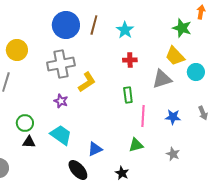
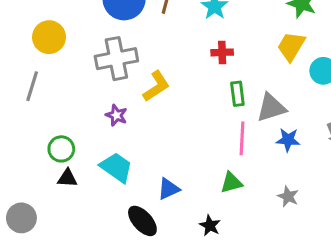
yellow trapezoid: (175, 56) -> (291, 46), turned 75
gray triangle: (162, 79) -> (271, 108), moved
green rectangle: (128, 95) -> (237, 94), moved

